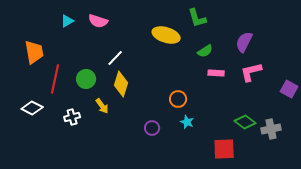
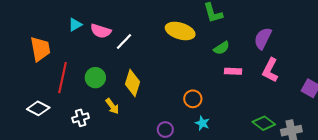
cyan triangle: (67, 21) -> (75, 25), moved
pink semicircle: (98, 21) -> (101, 31), moved
white line: (115, 58) -> (124, 42), moved
pink L-shape: (251, 72) -> (270, 70), turned -50

